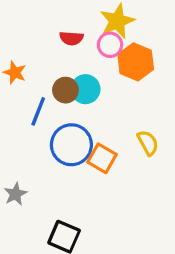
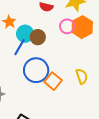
pink circle: (110, 45) -> (67, 26), moved
cyan circle: (85, 89) -> (25, 34), moved

